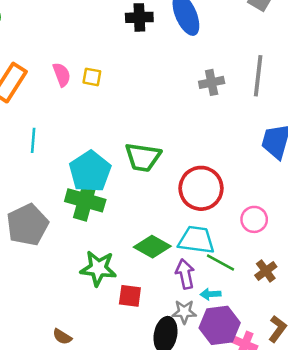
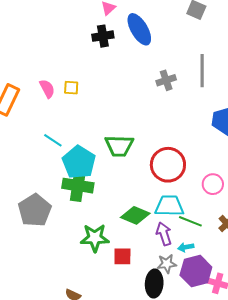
cyan line: (33, 140) -> (53, 140), moved, turned -54

